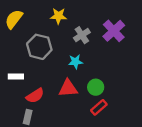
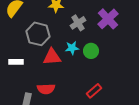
green circle: (96, 87) -> (91, 51), moved
red triangle: (68, 88) -> (52, 57), moved
red semicircle: (35, 96) -> (46, 89), moved, turned 30

